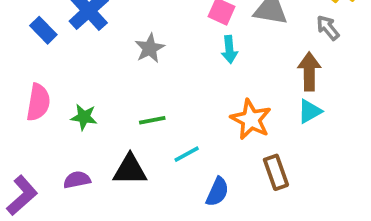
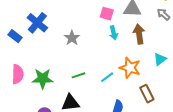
brown arrow: (309, 71) -> (139, 34), moved
green star: (84, 117) -> (43, 79), size x1.5
cyan line: (187, 154) -> (107, 77), moved

